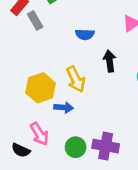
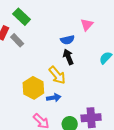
blue semicircle: (85, 34) -> (67, 40), moved
black arrow: (110, 61) -> (68, 57), moved

